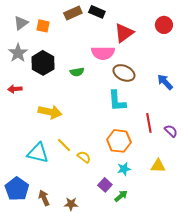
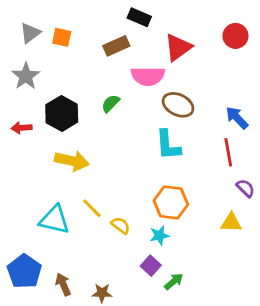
brown rectangle: (73, 13) -> (116, 46), moved
black hexagon: (43, 63) -> (62, 113), moved
green semicircle: (77, 72) -> (111, 103), turned 144
red line: (149, 123) -> (228, 152), moved
yellow triangle: (158, 166) -> (231, 223), moved
cyan star: (124, 169) -> (159, 235), moved

